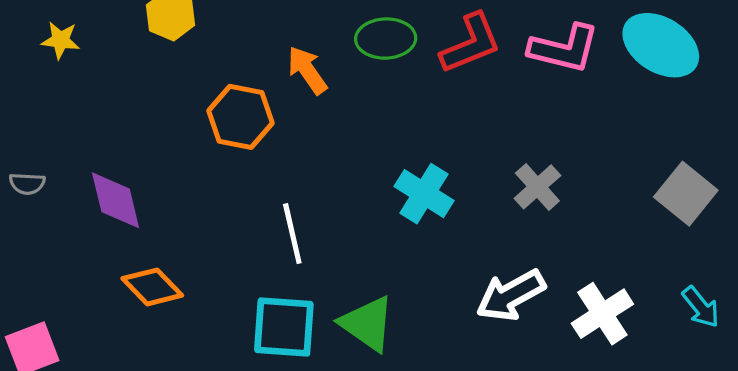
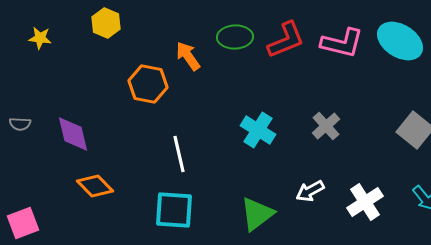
white arrow: (511, 295) -> (310, 191), size x0.7
green triangle: (367, 324) -> (257, 214), moved, turned 48

